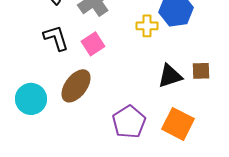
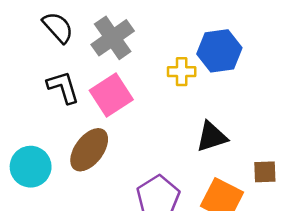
pink square: (93, 44) -> (111, 95), size x1.4
brown square: (201, 71) -> (265, 172), moved

